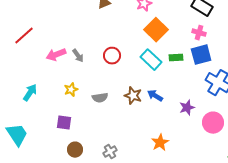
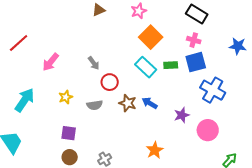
pink arrow: (56, 55) -> (51, 62), turned -30
gray arrow: (78, 56) -> (94, 63), moved
red circle: (112, 56) -> (110, 82), moved
cyan arrow: (30, 93) -> (25, 100), size x1.4
purple square: (64, 123) -> (69, 133), moved

